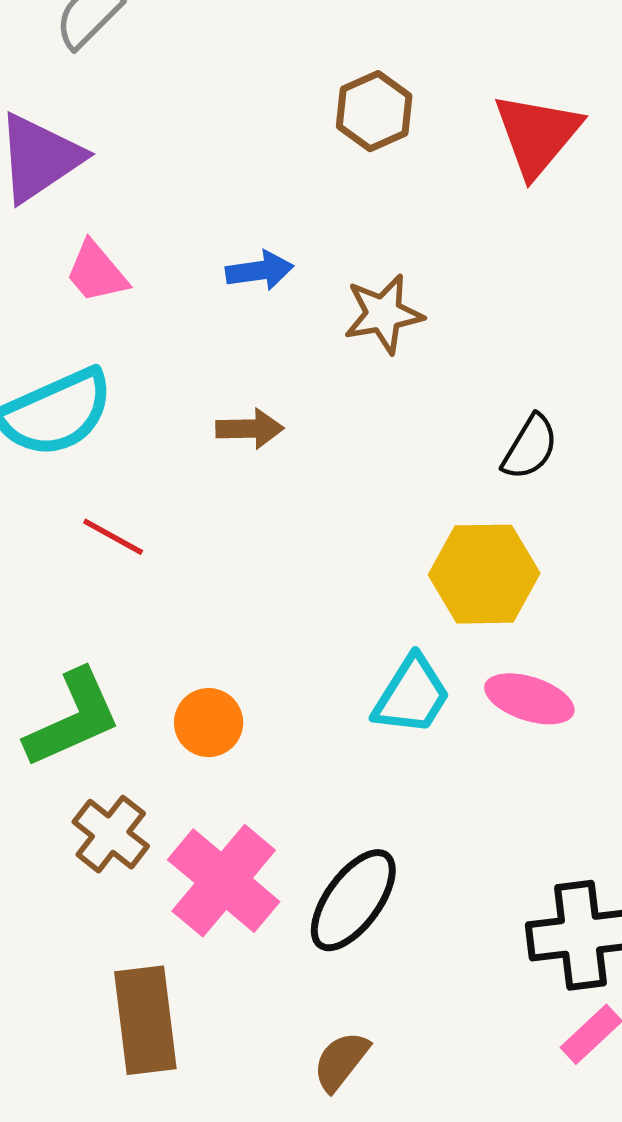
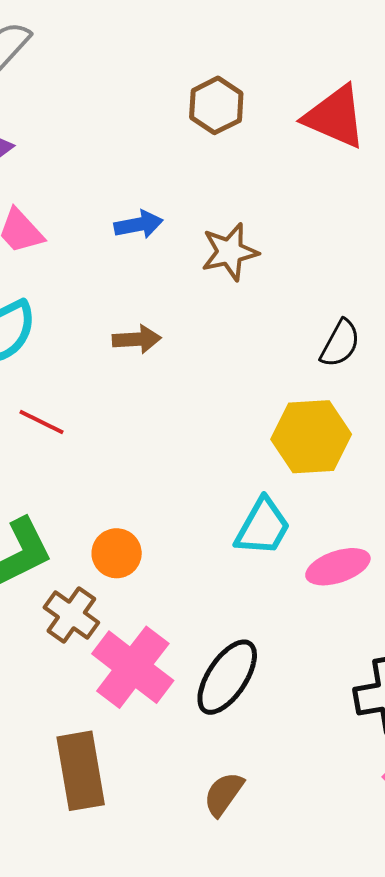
red triangle: (537, 134) -> (335, 117), turned -44
pink ellipse: (529, 699) -> (338, 567), moved, turned -34
brown cross: (111, 834) -> (71, 615), moved

